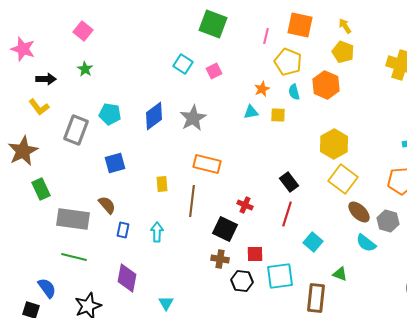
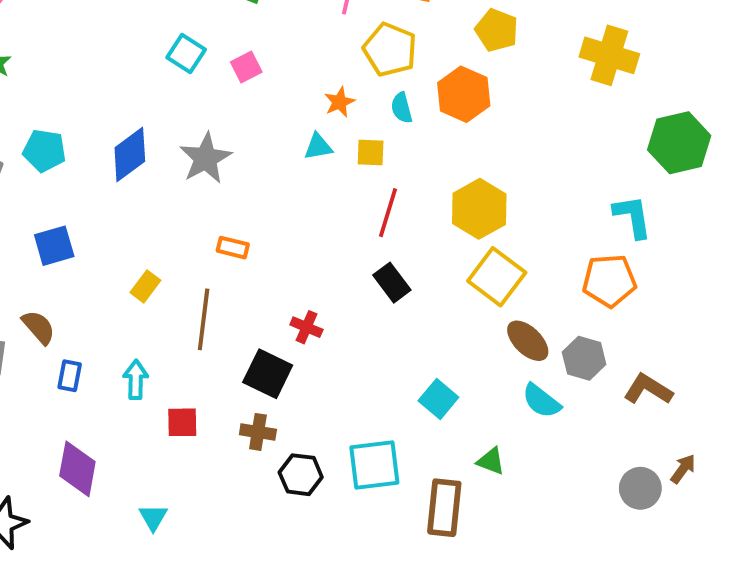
orange rectangle: (207, 164) -> (233, 248), size x0.6
yellow rectangle: (162, 184) -> (145, 286), turned 42
red line: (287, 214) -> (388, 213), moved
red square: (255, 254) -> (182, 422), moved

